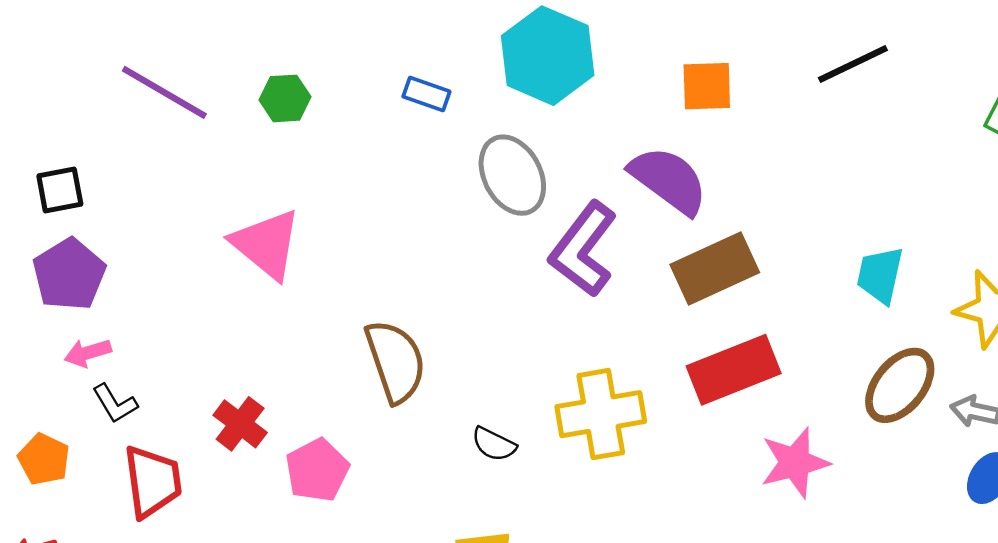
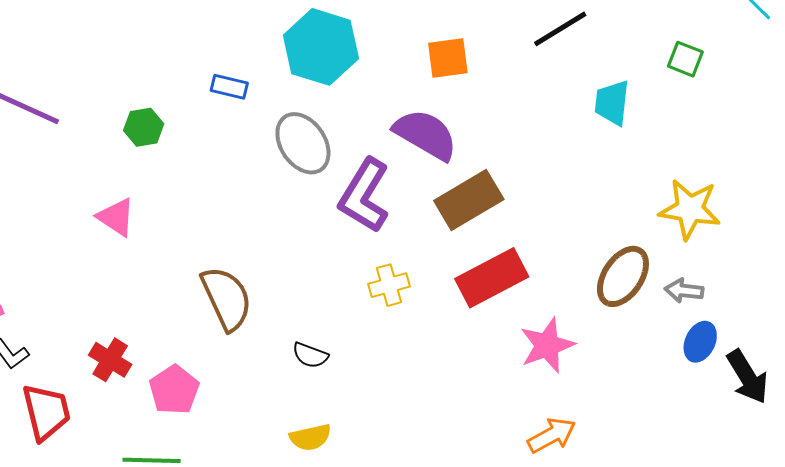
green hexagon: (285, 98) -> (144, 127), moved
pink triangle: (266, 244) -> (116, 217), size x0.7
cyan trapezoid: (880, 275) -> (612, 103), moved
yellow cross: (601, 414) -> (389, 285), moved, size x0.6

